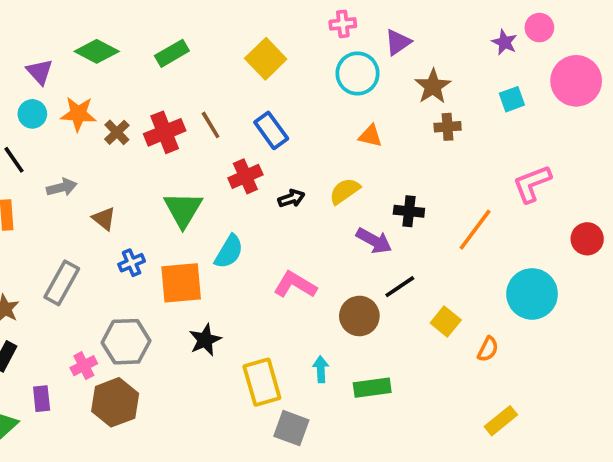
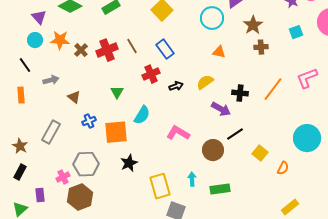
green triangle: (183, 209) -> (117, 92), size x0.6
orange line: (475, 230) -> (273, 89), moved

